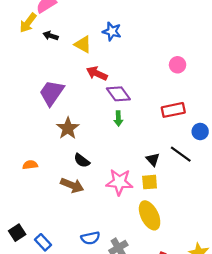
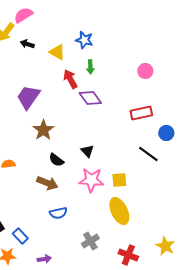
red arrow: (97, 73) -> (70, 79), turned 36
green arrow: (118, 119) -> (90, 67), moved
black triangle: (153, 159) -> (87, 151), moved
blue semicircle: (90, 238) -> (58, 213), moved

